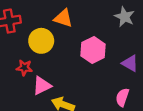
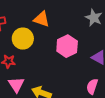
pink triangle: (42, 86) -> (16, 85), moved, turned -36

